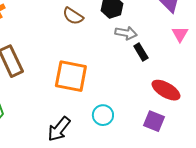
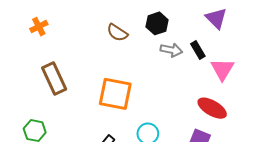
pink triangle: (180, 34) -> (222, 69), moved, size x1.4
black rectangle: (141, 52) -> (198, 50), moved

